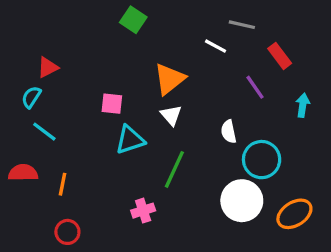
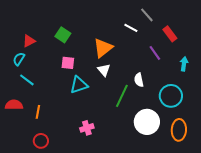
green square: (133, 20) -> (63, 35), moved
gray line: (242, 25) -> (147, 15), turned 35
cyan circle: (262, 160) -> (171, 96), moved
green line: (174, 169) -> (122, 96), moved
orange ellipse: (294, 214) -> (179, 130), turned -55

